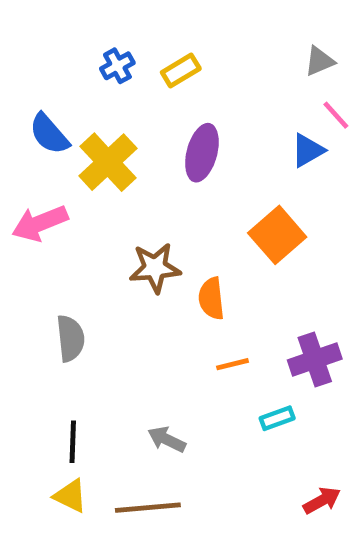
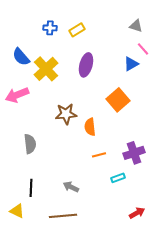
gray triangle: (319, 61) -> (136, 26), turned 40
blue cross: (117, 66) -> (50, 28), turned 32
yellow triangle: (70, 496) -> (17, 211), moved

